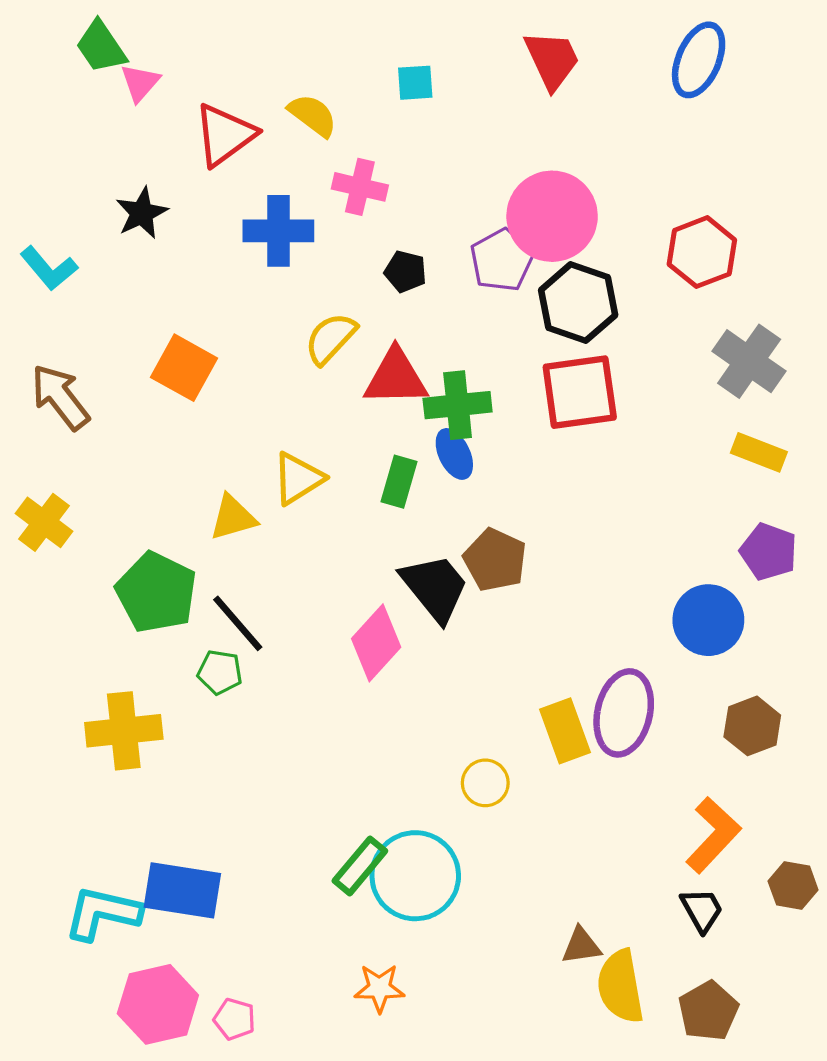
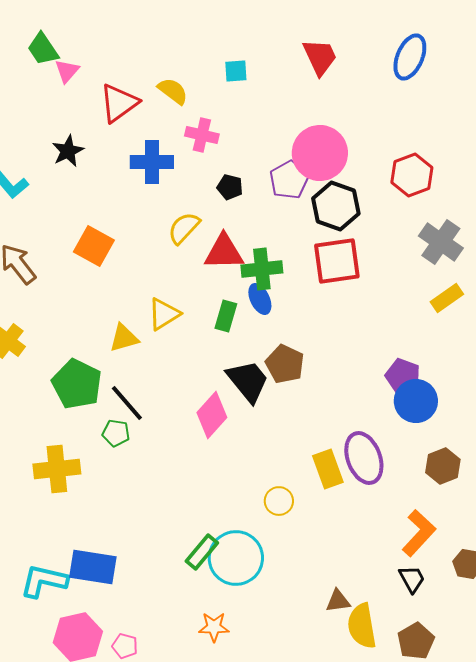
yellow rectangle: (759, 452) -> (447, 298), turned -56
purple pentagon: (769, 552) -> (403, 376), moved
purple ellipse: (624, 713) -> (364, 458), turned -33

